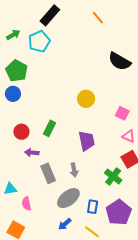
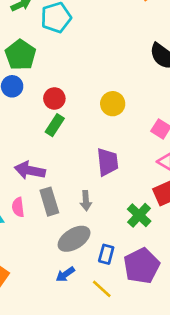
green rectangle: (49, 128) -> (55, 125), moved
red circle: (21, 132) -> (54, 98), moved
purple arrow: (32, 153) -> (30, 170), size x1.5
pink semicircle: (26, 204) -> (18, 207), moved

